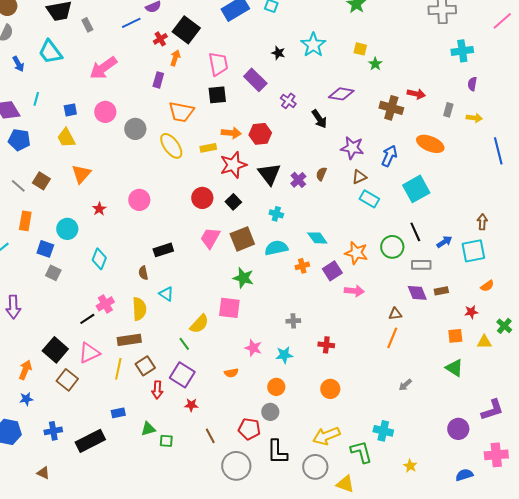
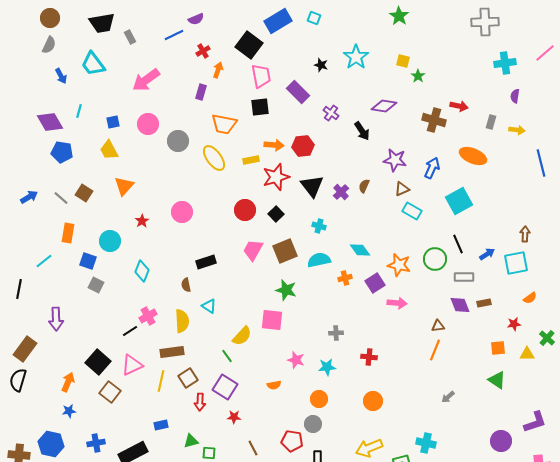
pink line: (502, 21) -> (545, 53), moved
black square: (186, 30) -> (249, 45), moved

